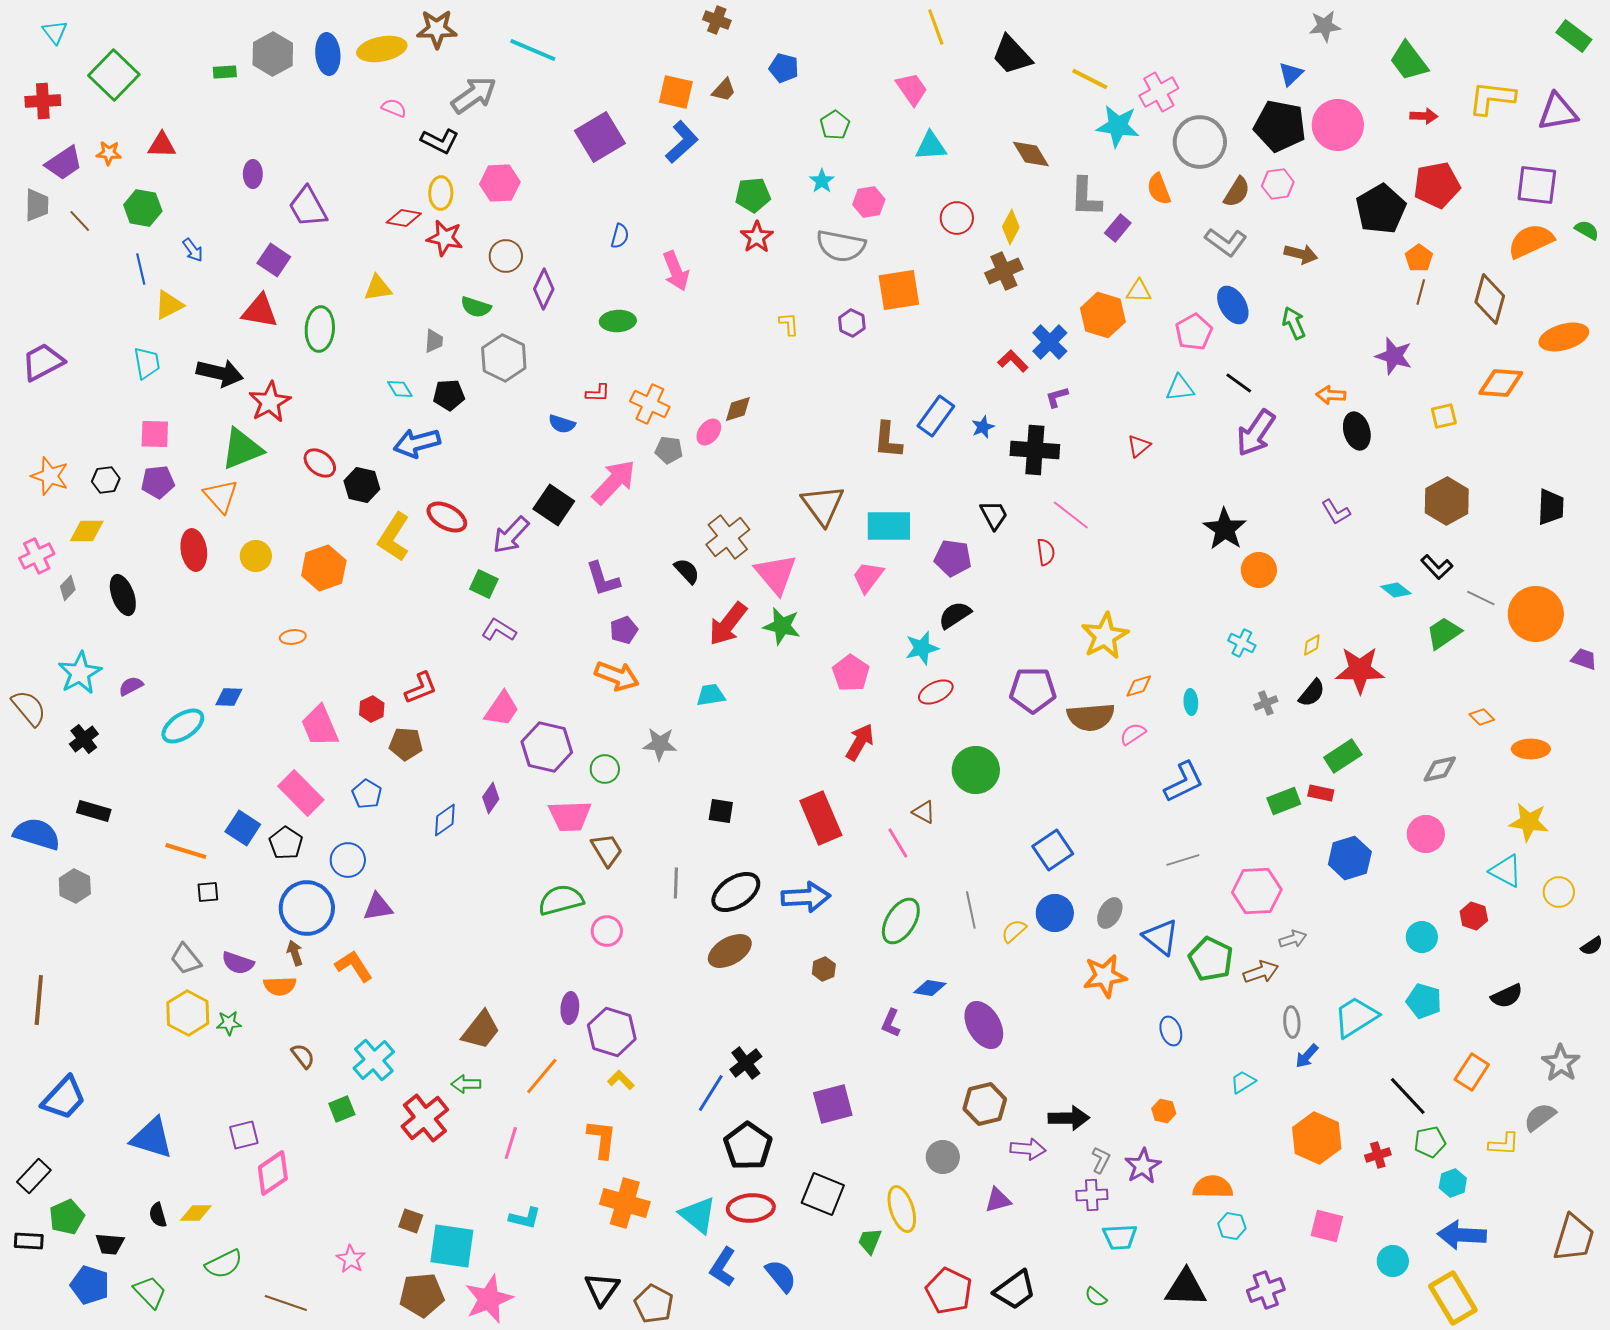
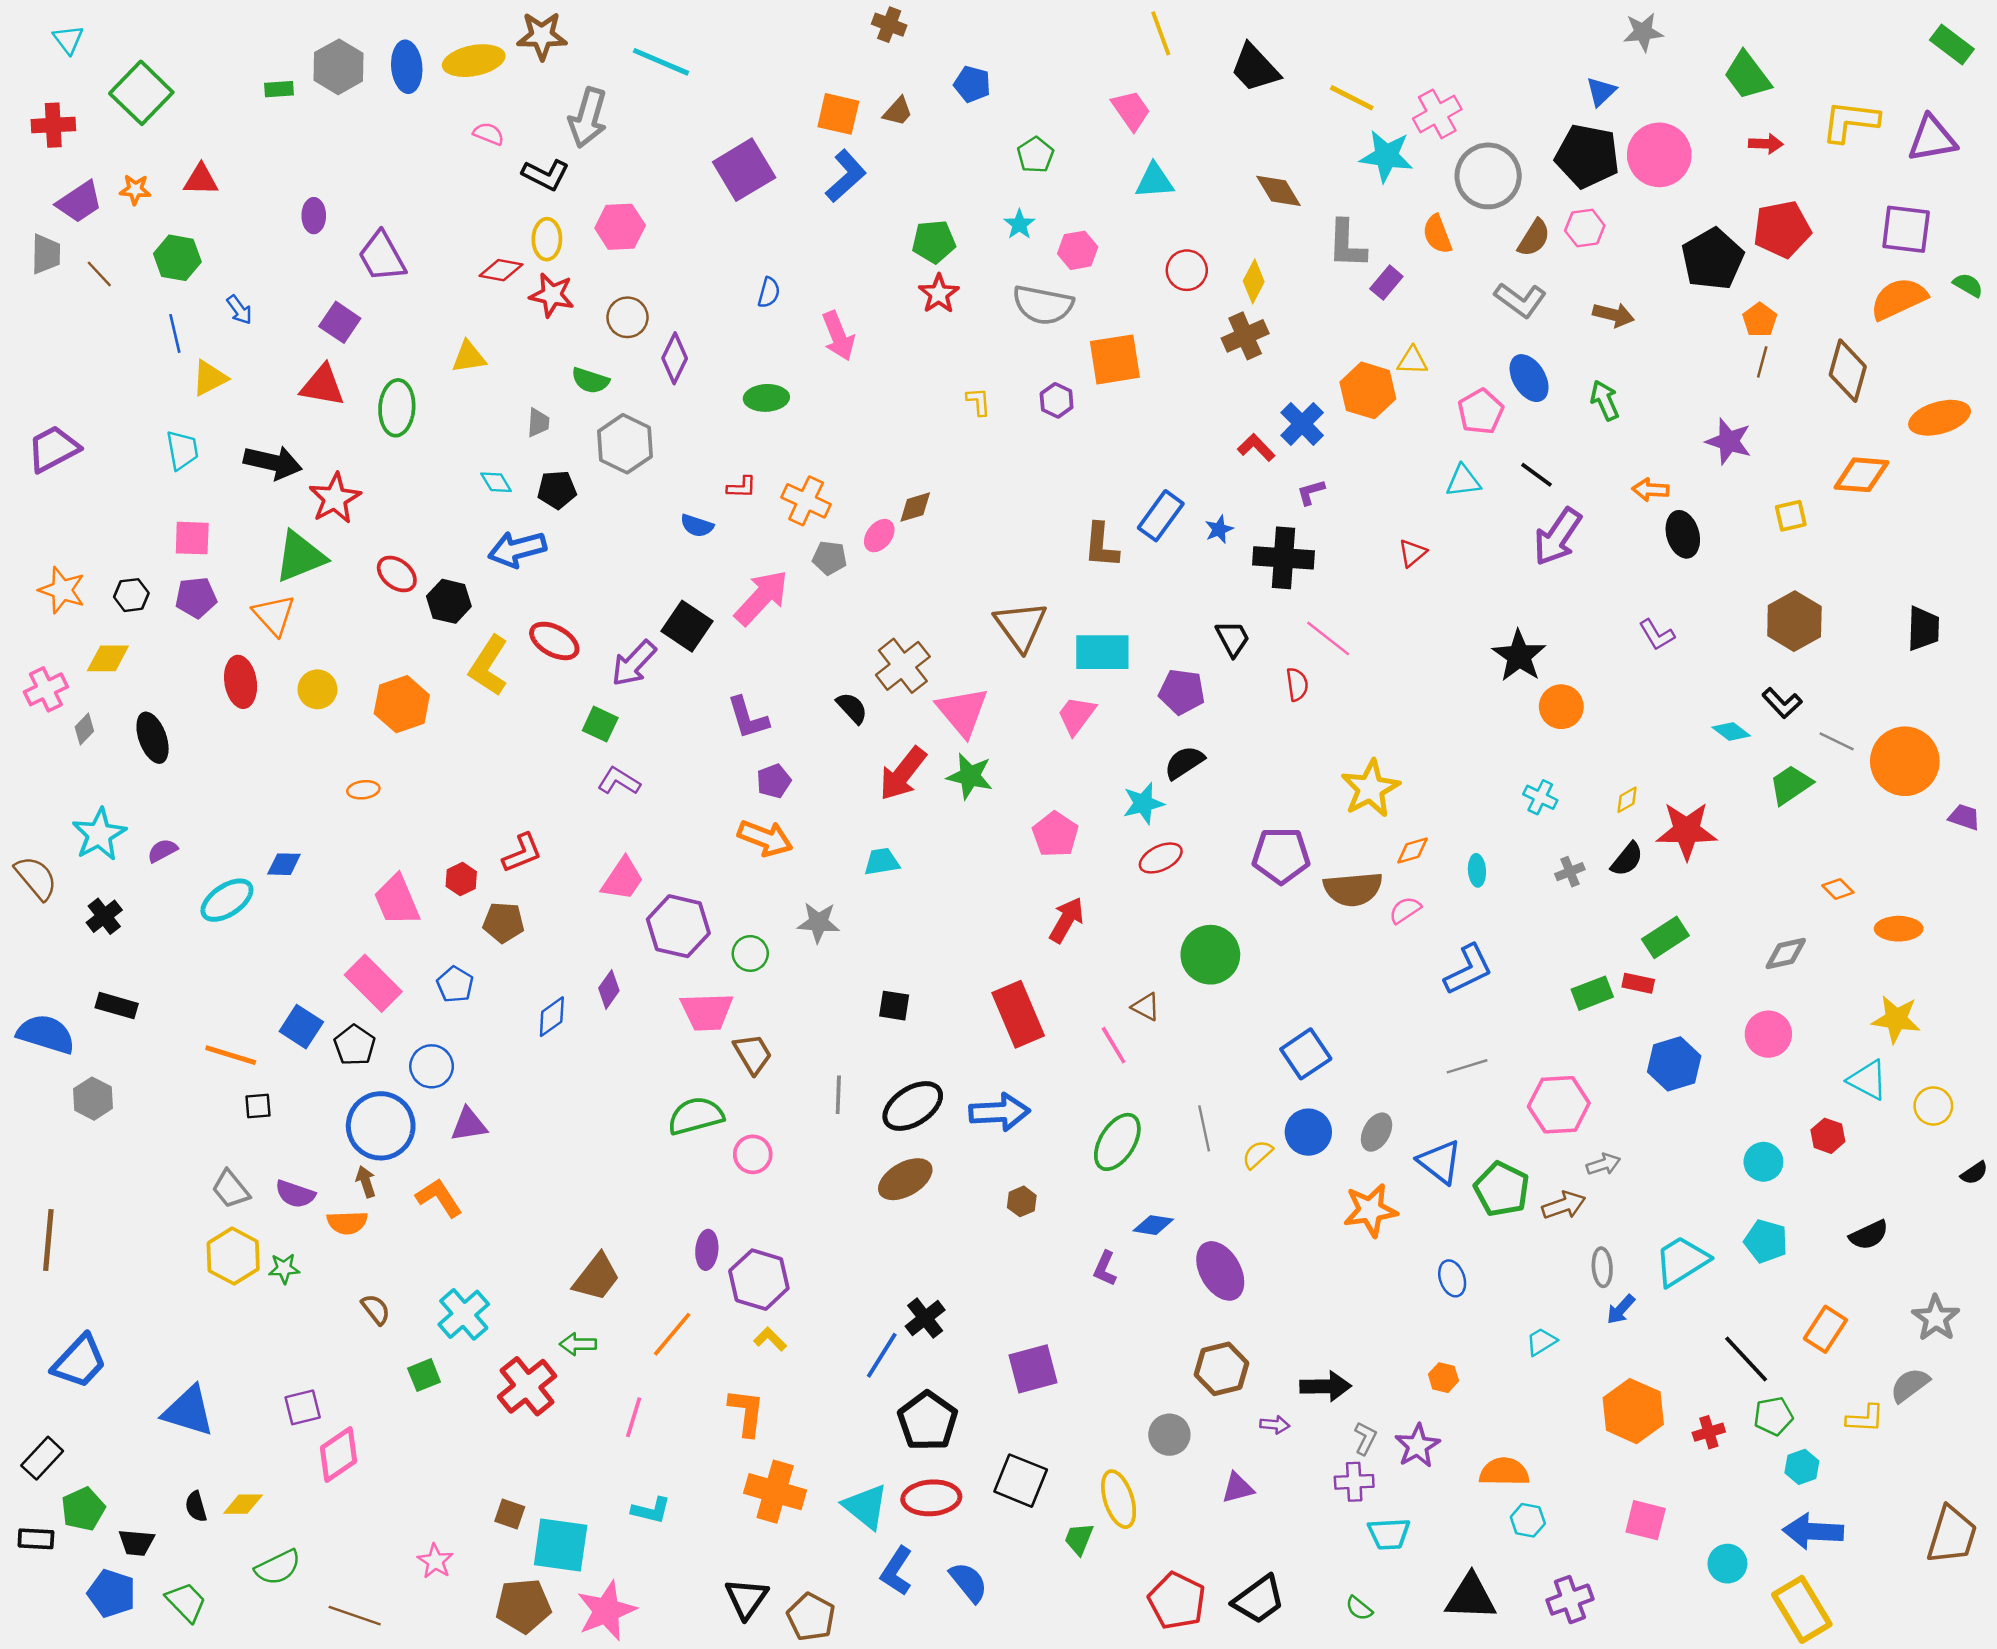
gray arrow: (474, 95) -> (588, 118), turned 141
purple arrow: (1028, 1149) -> (1275, 1425), size x0.7

